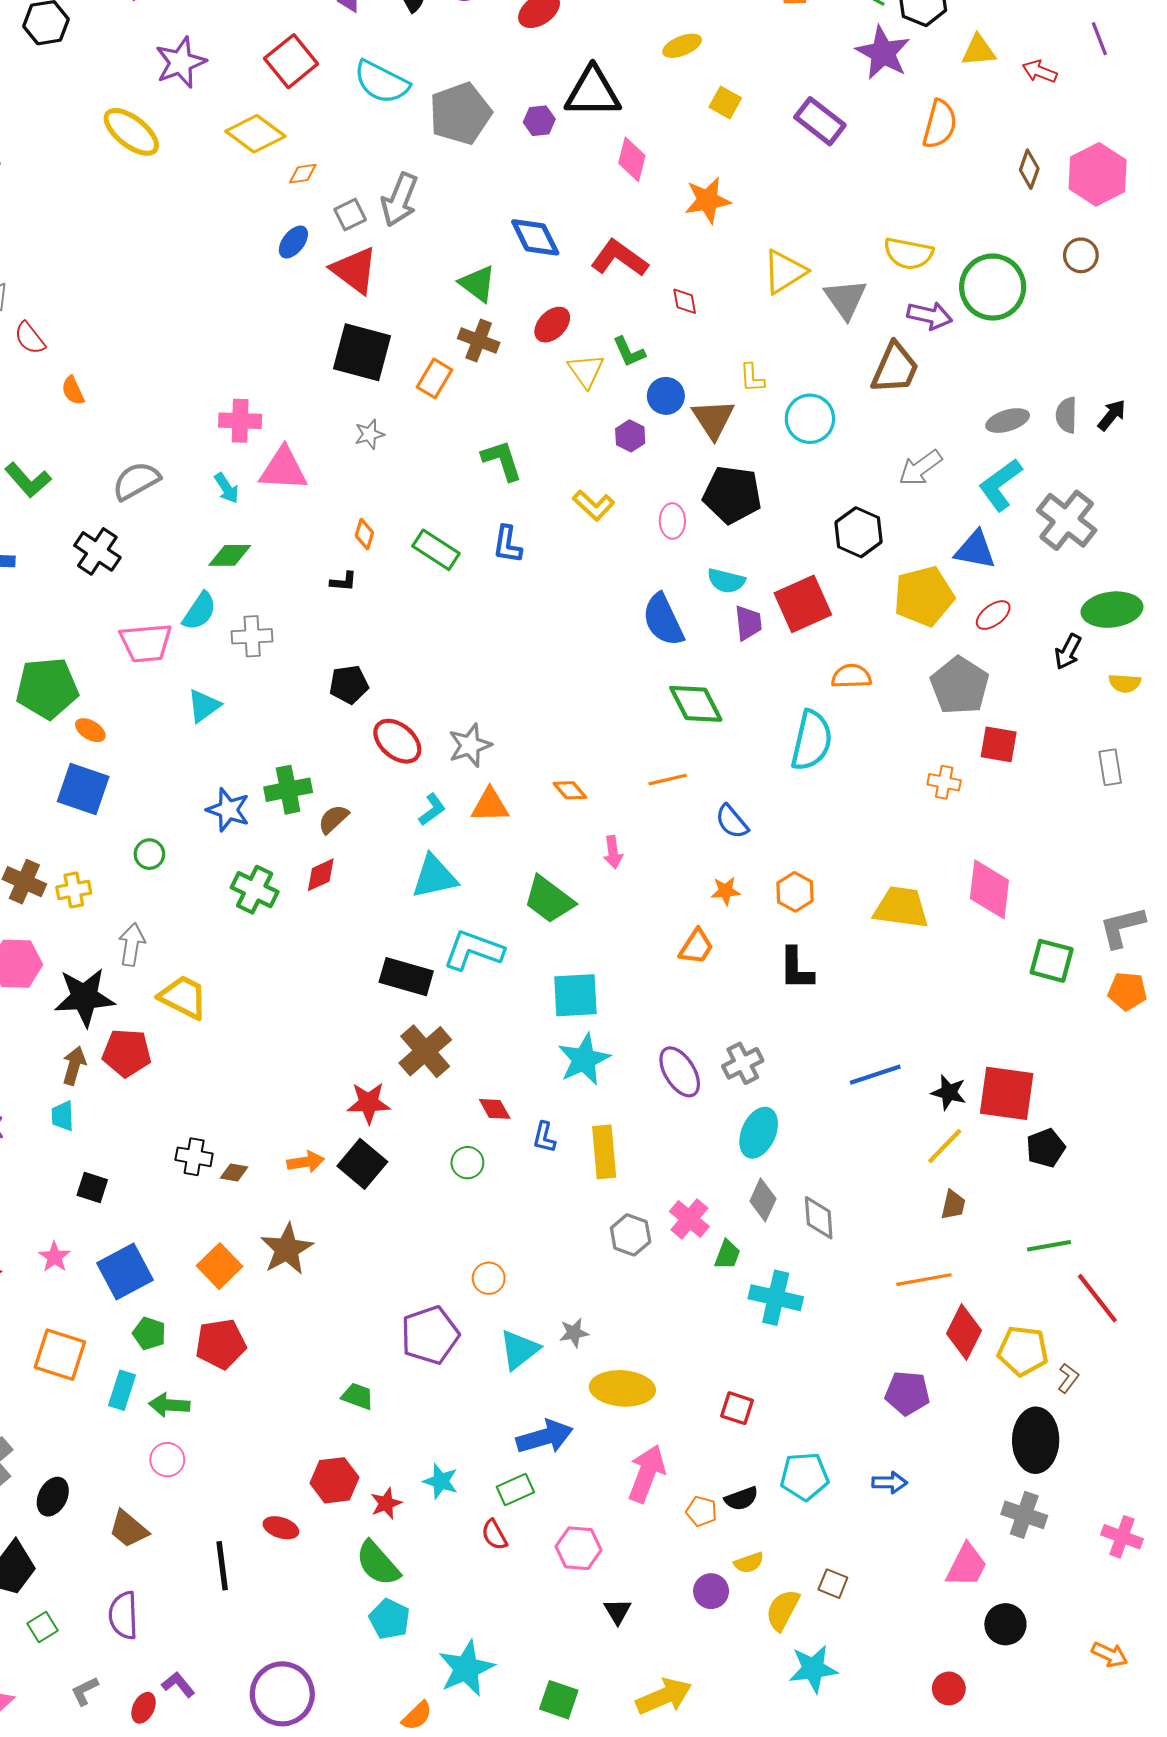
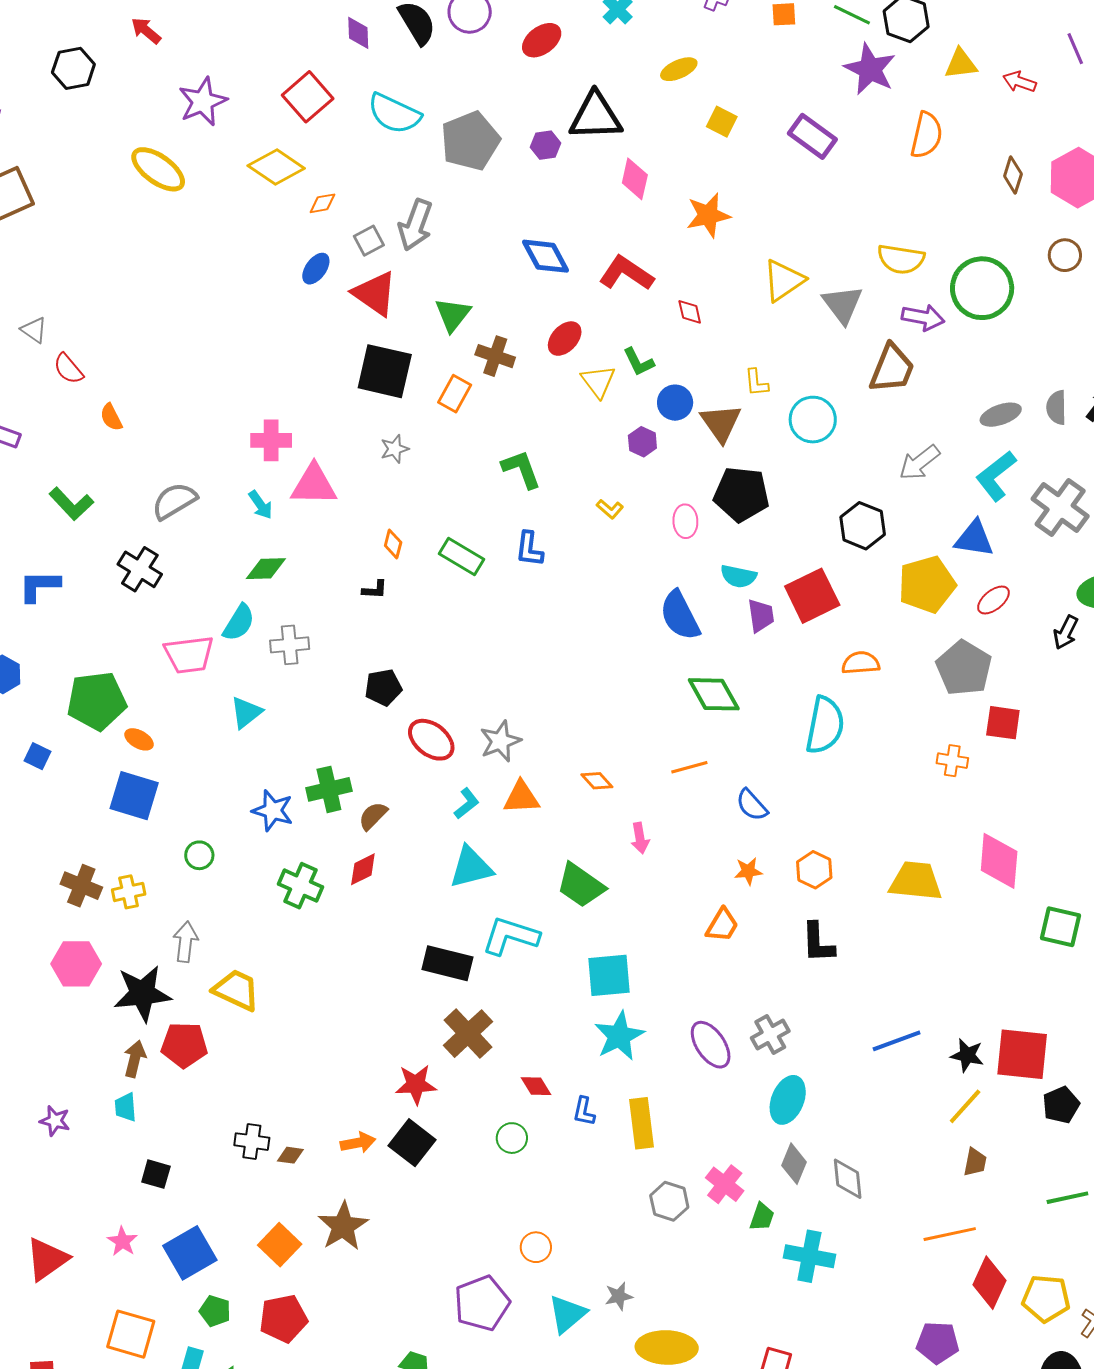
green triangle: (477, 284) -> (453, 315), moved, turned 33
yellow L-shape: (594, 505) -> (610, 509), size x0.7

